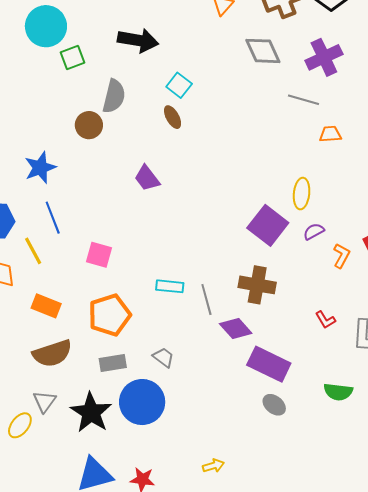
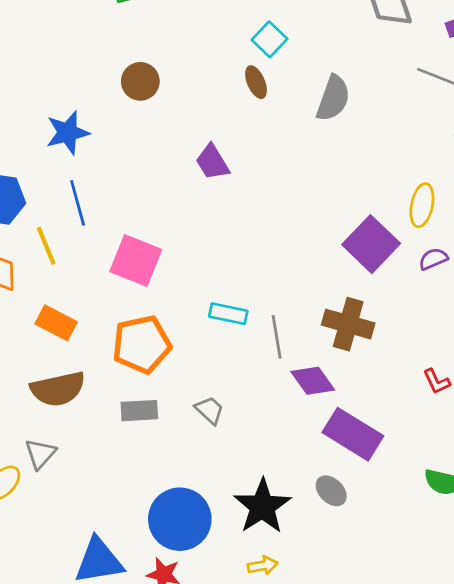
gray semicircle: (114, 96) -> (333, 98), moved
pink square: (99, 255) -> (136, 260), size x1.4
blue circle: (142, 402) -> (180, 519), moved
gray ellipse: (274, 405) -> (331, 491), moved
black star: (91, 413) -> (262, 506), moved

